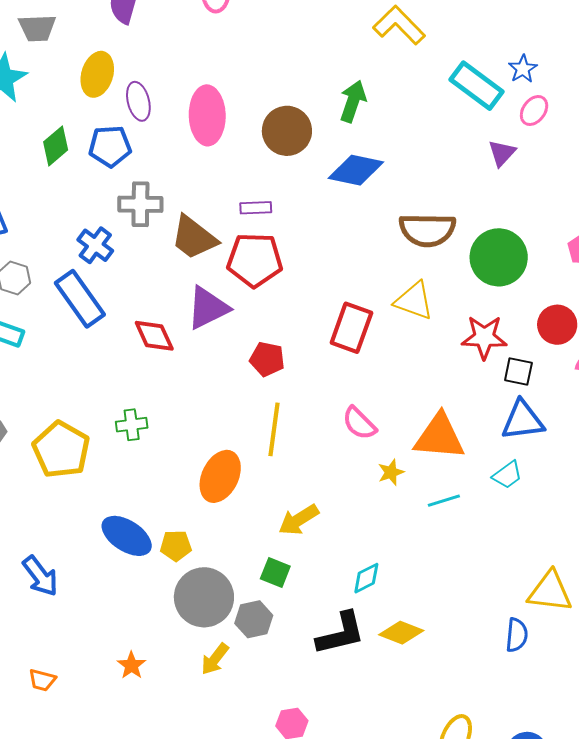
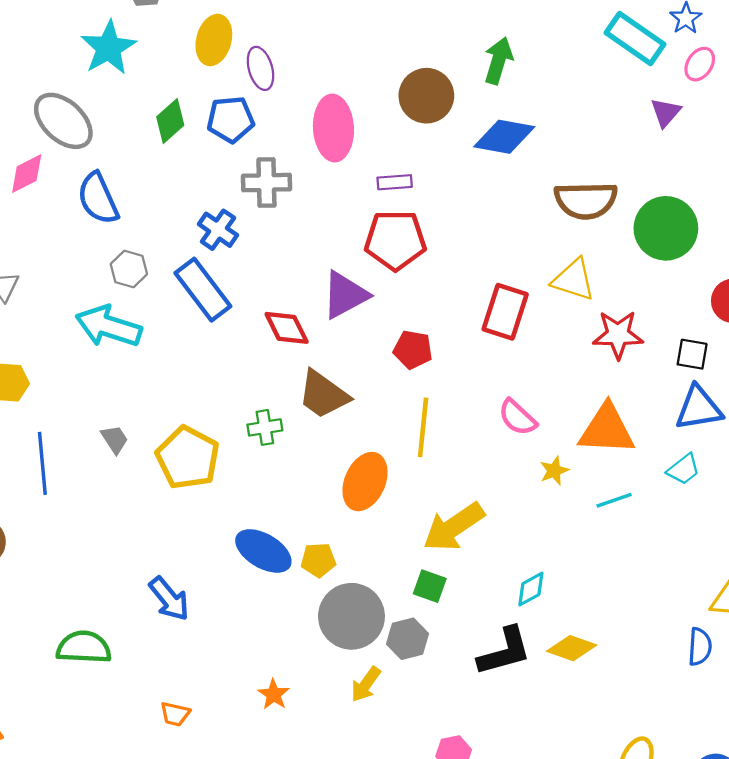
pink ellipse: (207, 115) -> (333, 128), moved
brown trapezoid: (194, 238) -> (323, 394), moved
red star: (484, 337) -> (618, 335), moved
yellow arrow: (299, 520) -> (454, 527), size x1.4

